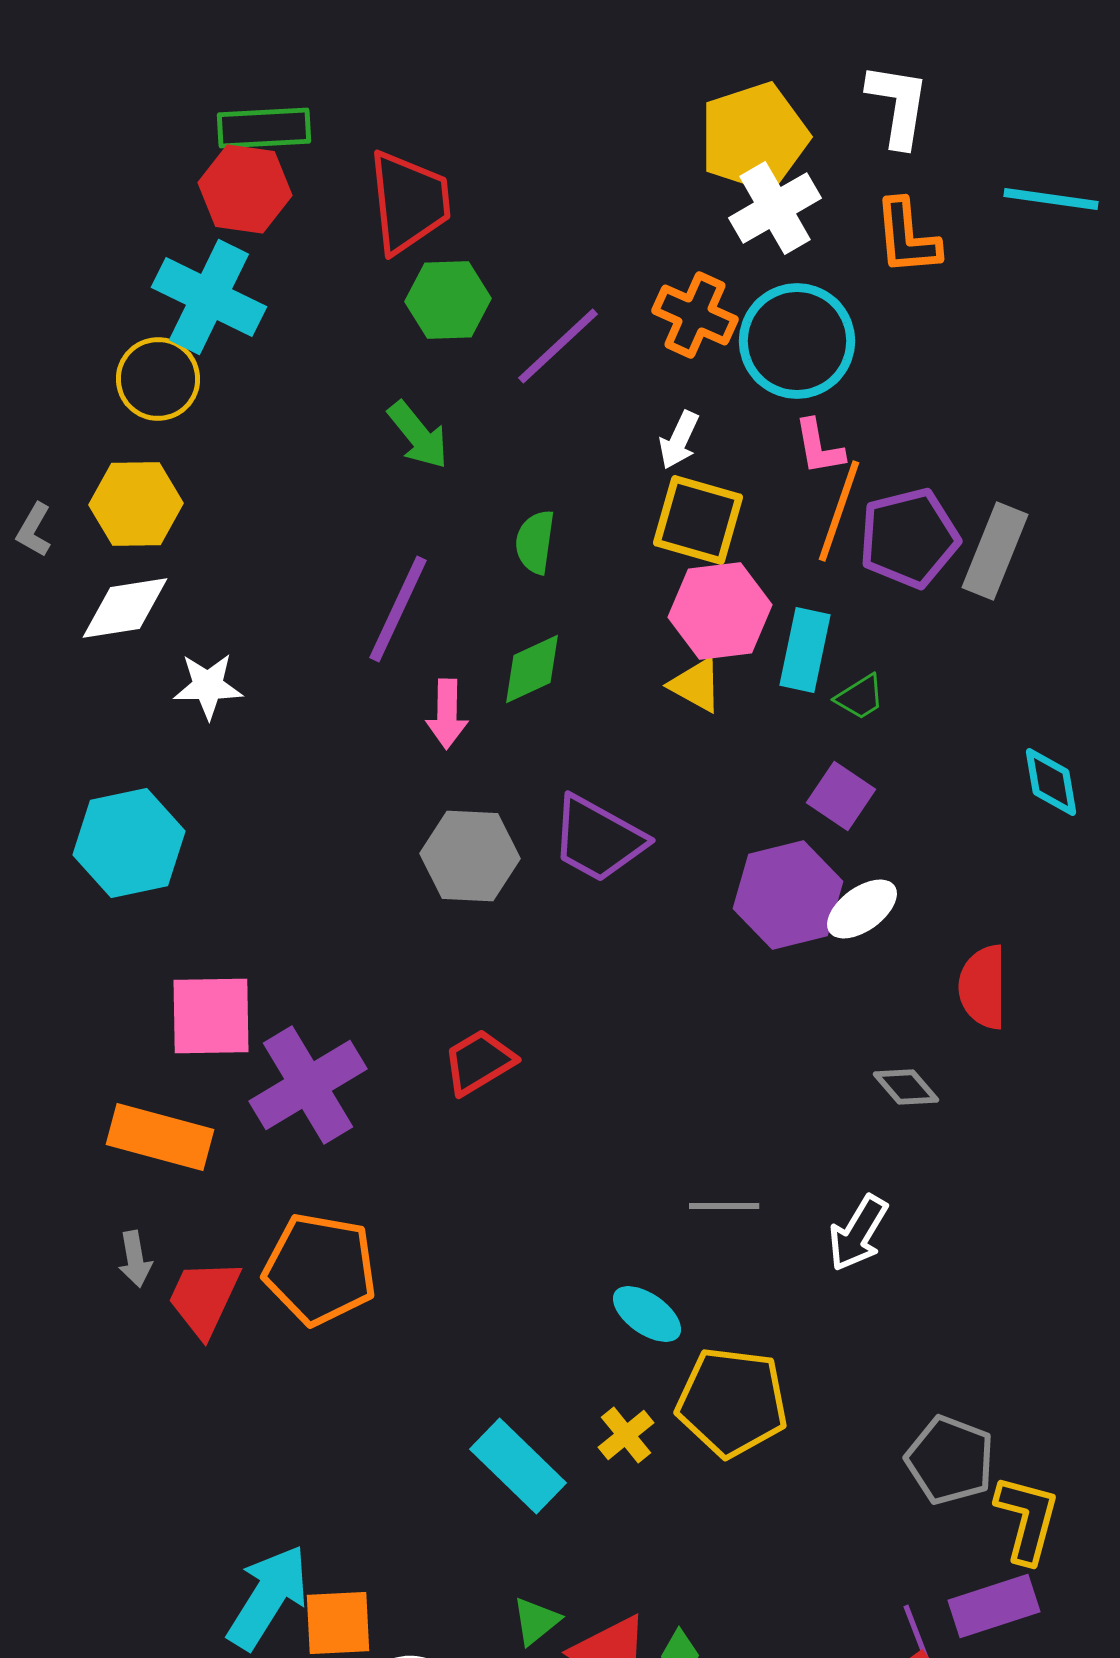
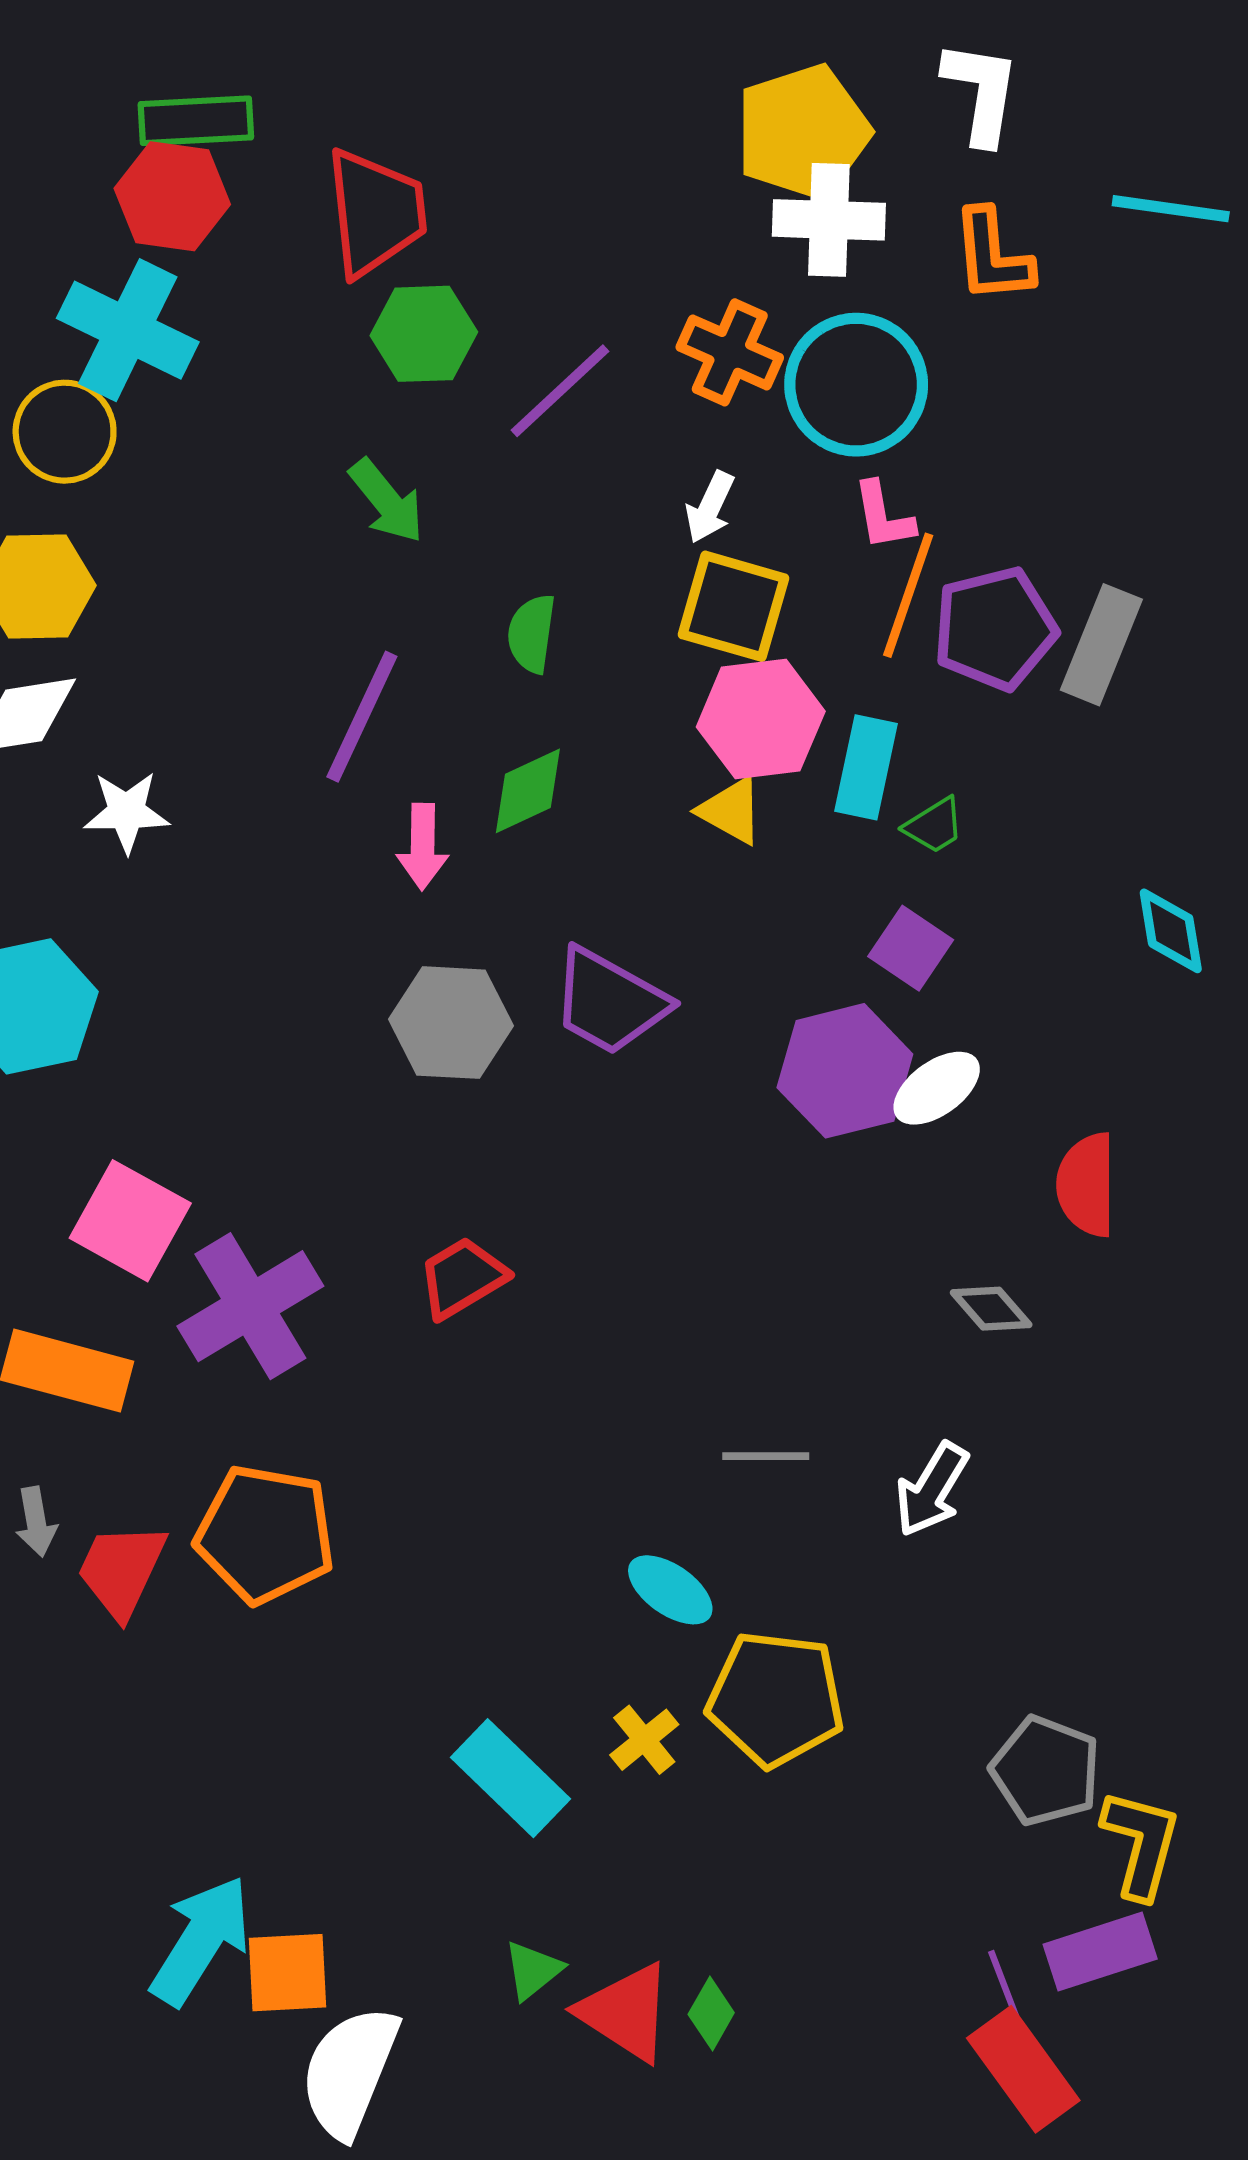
white cross: (775, 208) -> (829, 220), turned 32
pink square: (211, 1016) -> (130, 1221), turned 30

